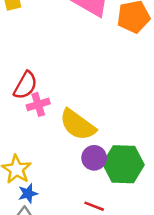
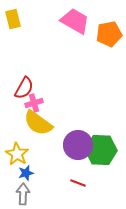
yellow semicircle: (78, 125) -> (38, 123), moved
purple circle: (94, 158) -> (78, 145), size x1.5

